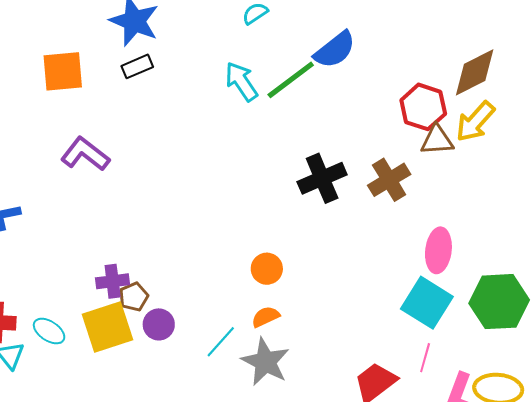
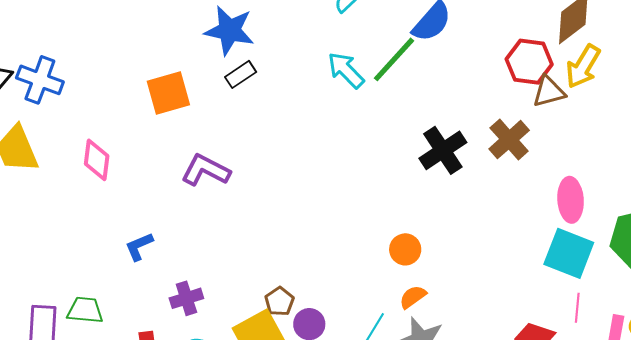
purple cross: (113, 281) -> (186, 298), moved

